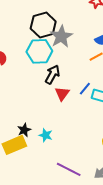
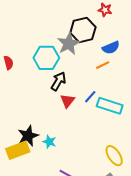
black hexagon: (43, 25) -> (83, 30), moved
black star: (24, 130) -> (28, 136), size x1.5

